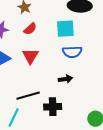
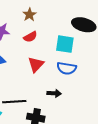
red triangle: (30, 56) -> (36, 64), moved

